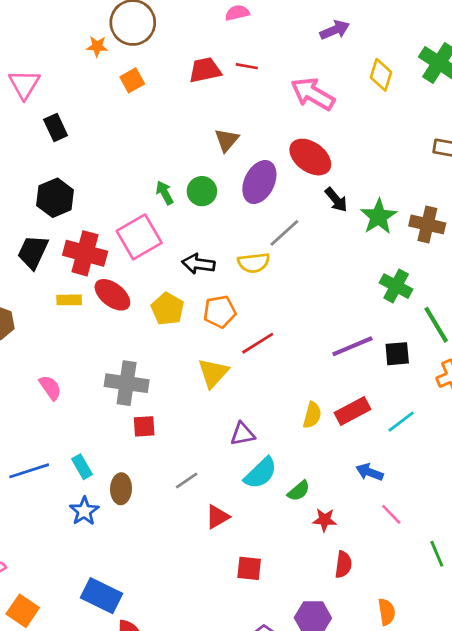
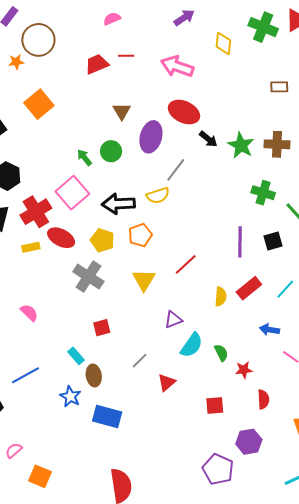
orange square: (132, 80) -> (39, 104), moved, size x1.6
red cross: (85, 253) -> (36, 212), turned -36
black arrow: (198, 264) -> (118, 204), size x1.4
red line: (258, 343) -> (186, 264), moved
purple line: (352, 346) -> (240, 242), turned -56
gray cross: (127, 383) -> (88, 277), moved, turned 36
cyan rectangle: (82, 467) -> (76, 356), moved
green semicircle: (299, 491) -> (221, 353), turned -66
red square: (249, 568) -> (215, 405), moved
blue rectangle: (101, 596) -> (107, 416), moved

